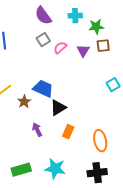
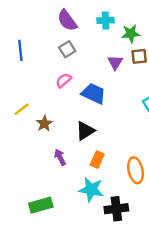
pink semicircle: (60, 48) -> (64, 80), moved
blue trapezoid: (43, 89) -> (94, 94), moved
cyan star: (55, 169) -> (91, 190), moved
black cross: (97, 173) -> (116, 209), moved

